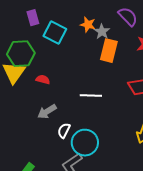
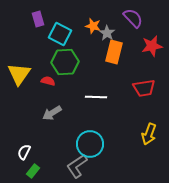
green hexagon: (21, 54) -> (65, 62), moved
white semicircle: (64, 131) -> (24, 152), moved

